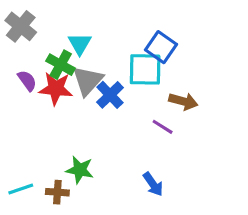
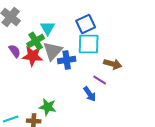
blue square: (161, 47) -> (86, 24), moved, turned 30
green cross: (61, 65) -> (36, 41), turned 30
blue cross: (110, 95) -> (67, 60), turned 36
blue arrow: (153, 184) -> (90, 94), moved

